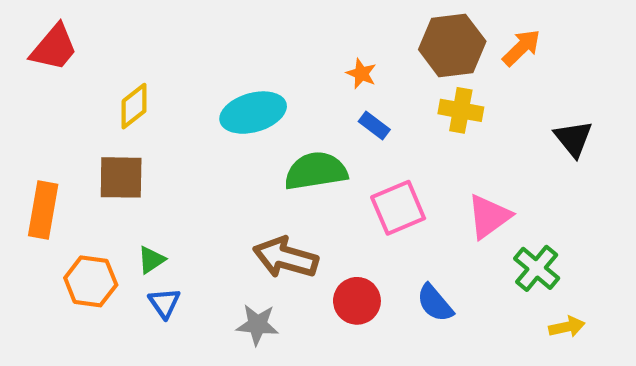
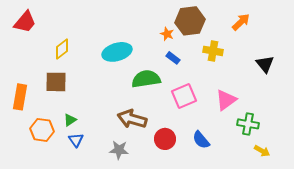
brown hexagon: (452, 45) -> (190, 21), moved
green cross: (537, 268) -> (248, 124), turned -30
yellow arrow: (567, 327) -> (262, 151), turned 42

